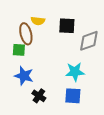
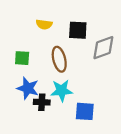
brown ellipse: (26, 34) -> (59, 59), moved
cyan star: (75, 72) -> (62, 91), moved
black cross: (39, 96) -> (42, 102), moved, turned -32

